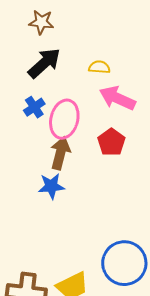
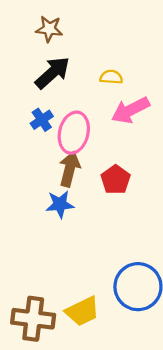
pink arrow: (117, 98) -> (130, 110), turned -51
red pentagon: (111, 142) -> (116, 180), moved

